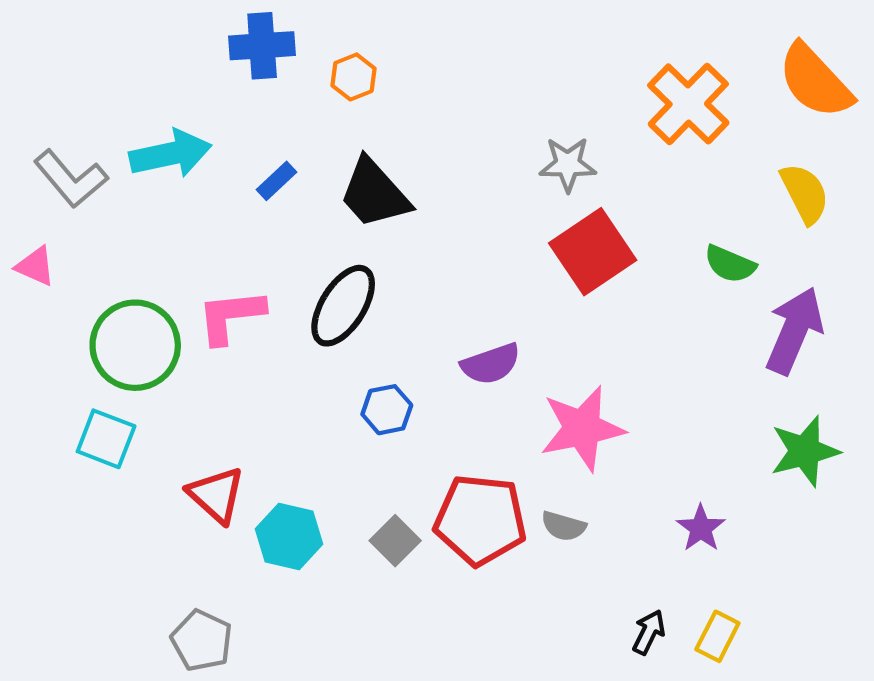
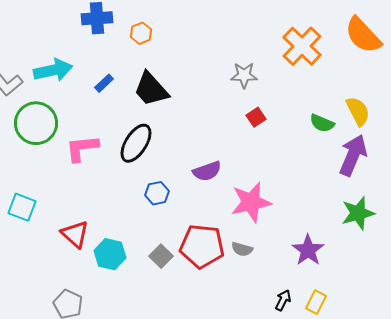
yellow semicircle: (805, 193) -> (358, 111), moved
red square: (593, 252) -> (256, 117), size x0.5
green circle: (135, 345) -> (36, 123), moved
purple star: (701, 528) -> (308, 250), size x1.4

